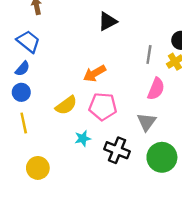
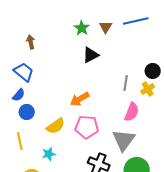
blue circle: (21, 92) -> (27, 112), moved
gray triangle: (147, 122) -> (124, 140), size x1.4
cyan star: (83, 138) -> (49, 154), moved

